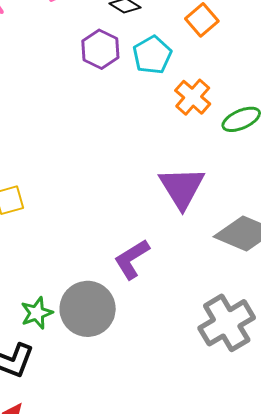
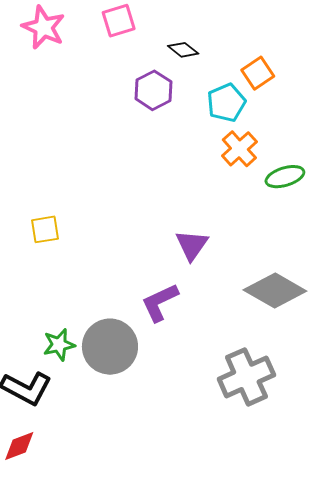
cyan pentagon: (152, 55) -> (226, 103), moved
purple triangle: (182, 188) -> (192, 245), moved, size x0.7

